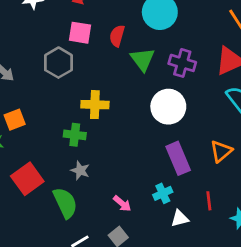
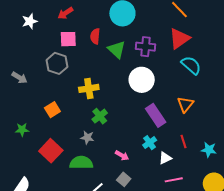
orange square: (15, 120) -> (52, 110), moved
green cross: (75, 135) -> (100, 116), moved, turned -35
green semicircle: (65, 203) -> (81, 163), turned -55

